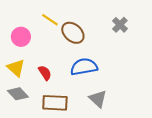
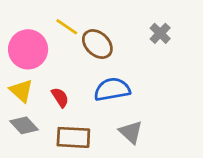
pink circle: (21, 37) -> (28, 49), size x1.5

